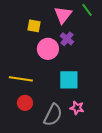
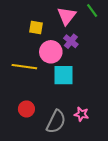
yellow line: (21, 79) -> (24, 67), moved
cyan square: (69, 80) -> (63, 75), moved

